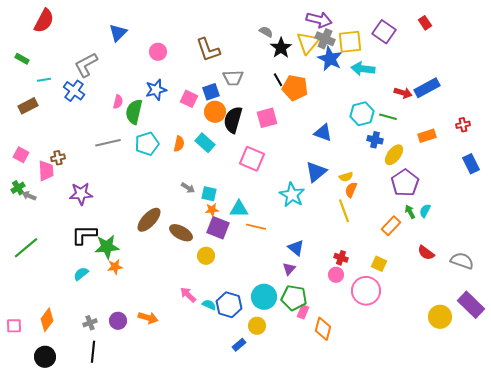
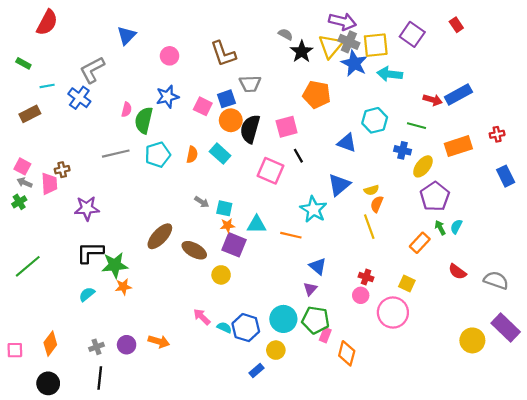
black line: (278, 80) -> (298, 156), moved
cyan hexagon: (362, 114) -> (375, 120), moved
orange rectangle: (427, 136) -> (458, 146), size x1.4
gray arrow: (29, 196) -> (25, 183), moved
orange line: (256, 227) -> (291, 235), moved

